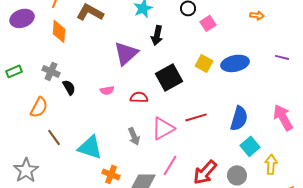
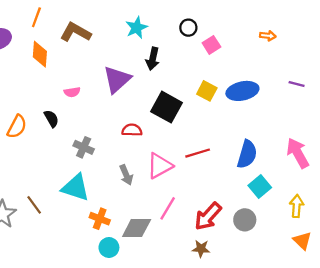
gray cross: (51, 71) -> (84, 147), moved
black square: (169, 77) -> (166, 107), turned -32
pink semicircle: (107, 90) -> (72, 92), moved
orange semicircle: (39, 107) -> (17, 127), moved
brown line: (54, 137) -> (34, 205), moved
yellow arrow: (271, 164) -> (297, 206), moved

